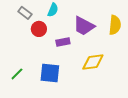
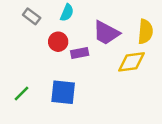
red circle: (39, 29) -> (58, 42), moved
yellow diamond: (93, 62) -> (131, 62), moved

